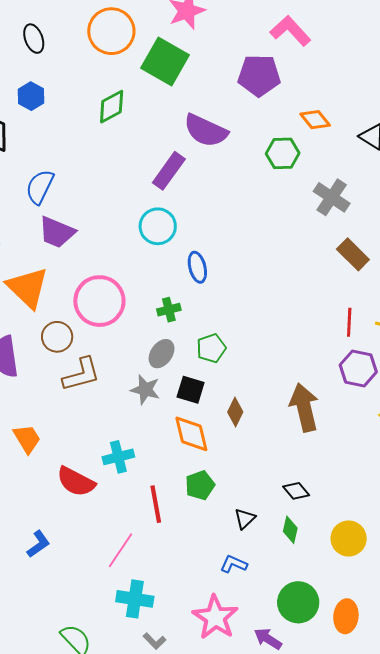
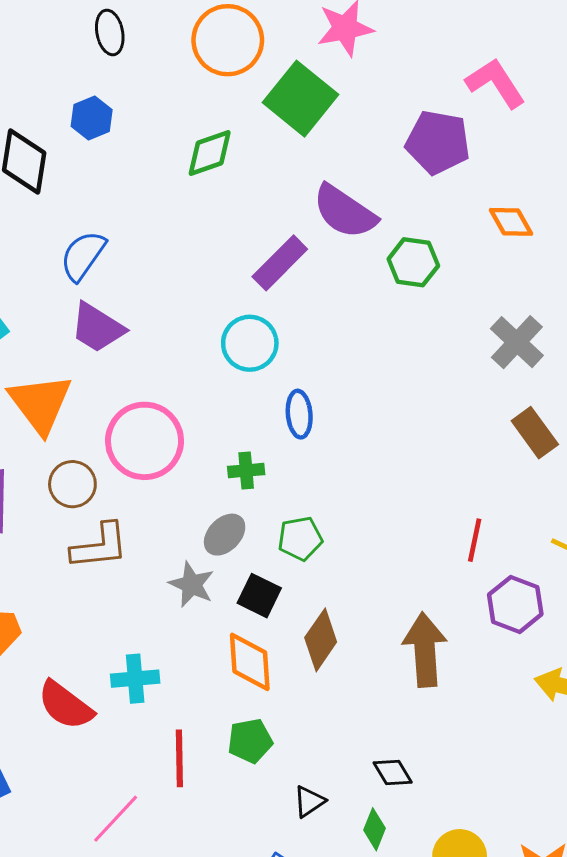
green hexagon: (283, 153) -> (413, 262), moved
red line: (349, 322) -> (475, 540), moved
brown diamond: (235, 412) -> (321, 640), size x1.4

